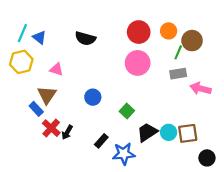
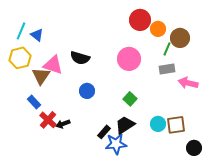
red circle: (139, 32) -> (140, 20), moved
black semicircle: (85, 38) -> (80, 58), moved
pink triangle: (57, 69) -> (53, 65), size x1.5
brown triangle: (47, 95) -> (41, 76), moved
green square: (127, 111) -> (130, 99), moved
black arrow: (67, 132) -> (63, 124), turned 40
black trapezoid: (147, 132) -> (125, 125), moved
black rectangle: (101, 141) -> (104, 132), moved

